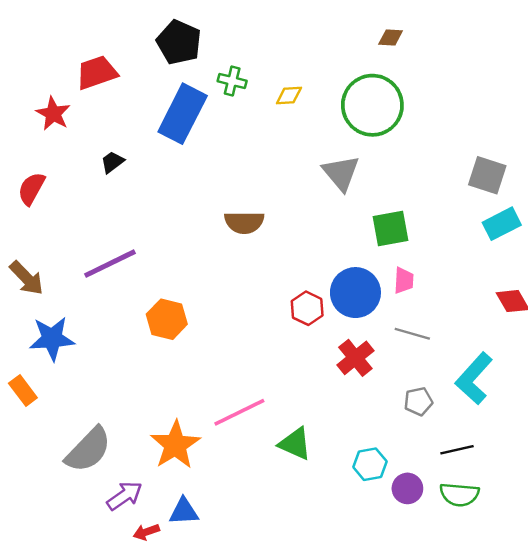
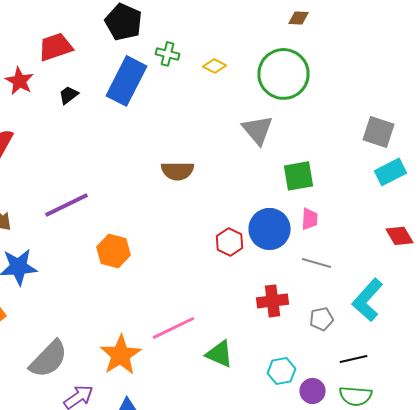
yellow diamond: (289, 96) -> (214, 66), turned 30
black trapezoid: (112, 162) -> (68, 95), moved
red cross: (355, 358) -> (272, 301), moved, turned 32

